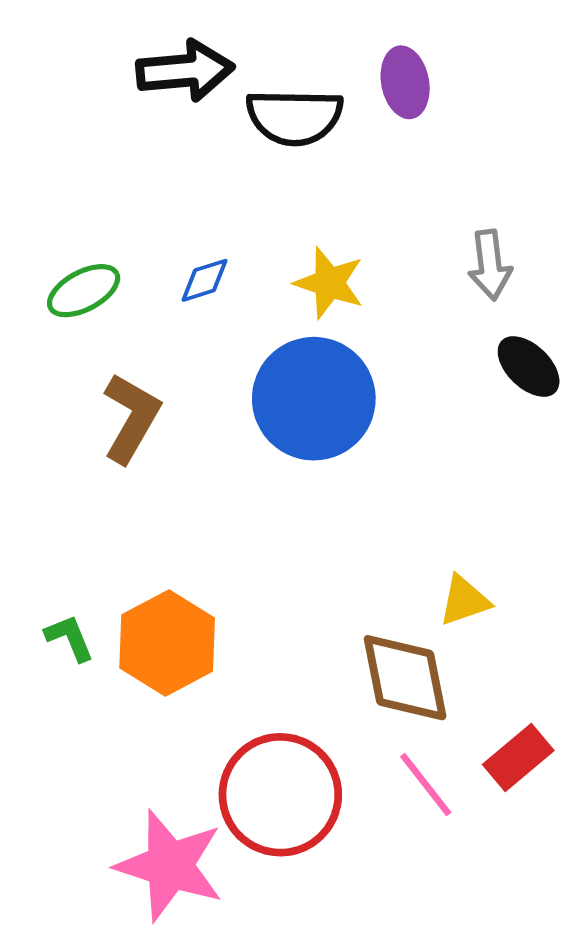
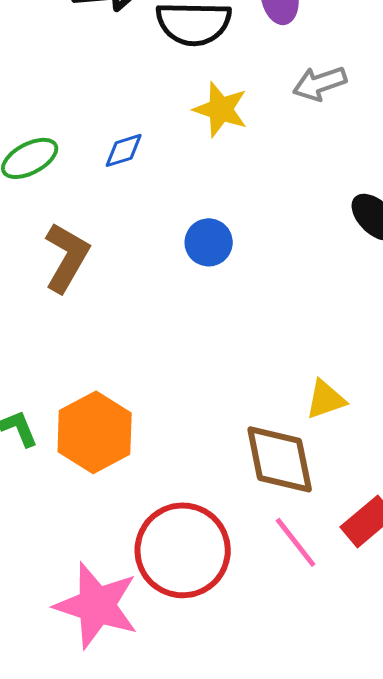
gray arrow: (490, 265) -> (320, 83), moved, turned 78
yellow star: (329, 283) -> (221, 109), moved
blue circle: (314, 399) -> (209, 242), size x0.5

